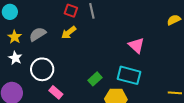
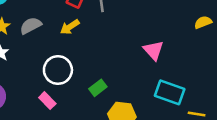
white circle: (42, 69) -> (58, 70), moved
cyan rectangle: (129, 75) -> (170, 92), moved

